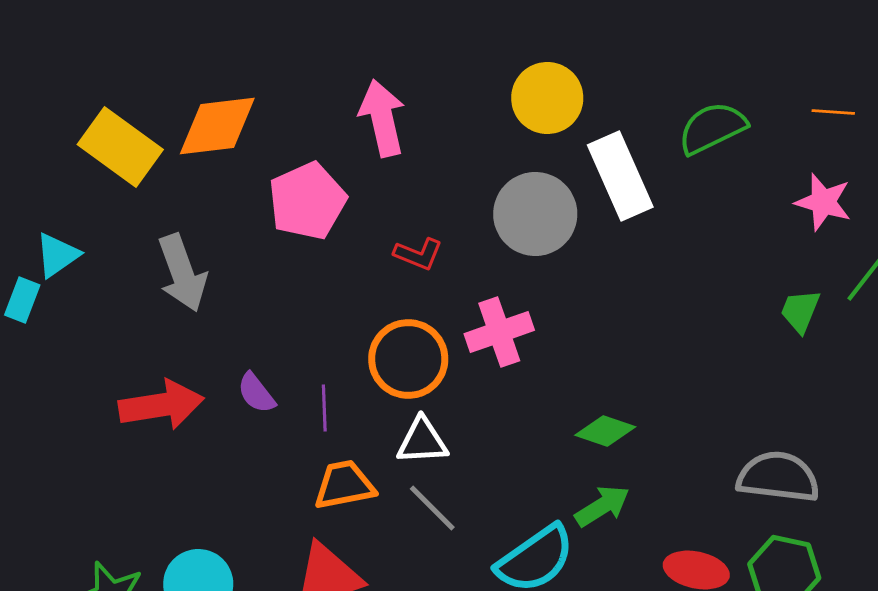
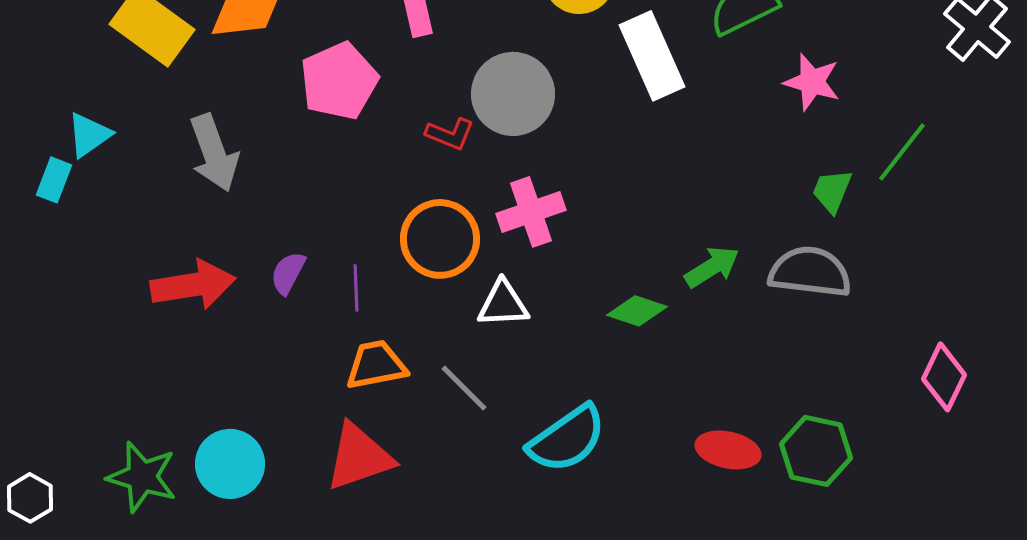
pink star: (823, 202) -> (812, 82), moved
gray circle: (535, 214) -> (513, 94), moved
purple semicircle: (256, 393) -> (288, 273), turned 66
white triangle: (422, 441) -> (503, 304), moved
gray semicircle: (778, 477) -> (810, 272), moved
green arrow: (602, 506) -> (712, 267), moved

